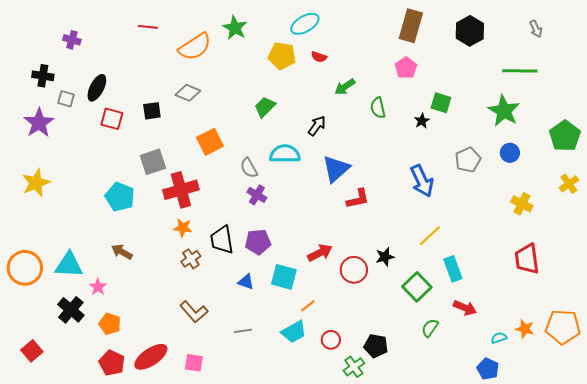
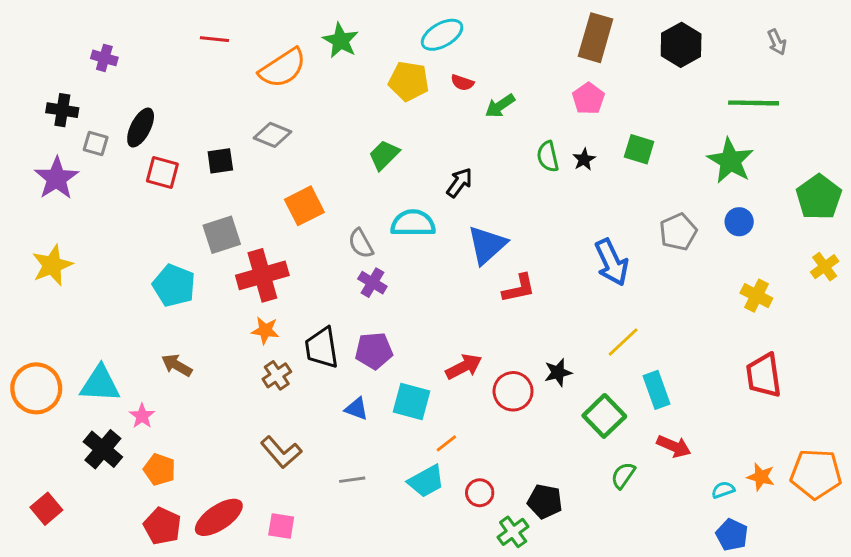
green arrow: (345, 87) -> (500, 106), moved
black star: (422, 121) -> (584, 159), moved
blue pentagon: (488, 369) -> (732, 535), moved

